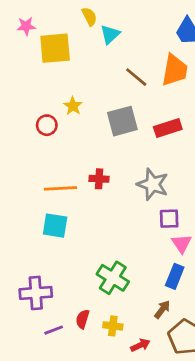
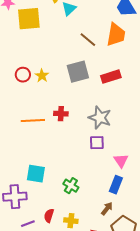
yellow star: (73, 106) -> (42, 76), moved
purple square: (169, 219) -> (97, 143), moved
cyan square: (55, 226) -> (36, 174), moved
green cross: (113, 278) -> (71, 186), size x0.7

